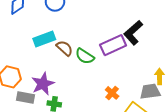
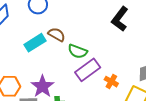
purple rectangle: (113, 45) -> (88, 70), moved
brown semicircle: (64, 48) -> (57, 35), moved

